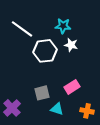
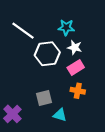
pink rectangle: (72, 87) -> (76, 67), moved
orange cross: (87, 111) -> (78, 91), moved

